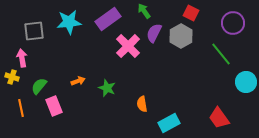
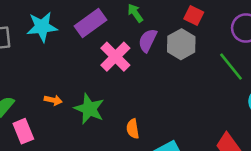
orange arrow: (78, 81) -> (53, 100), turned 32
green star: (107, 88) -> (89, 109), size x1.4

